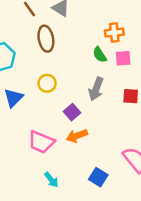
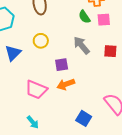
gray arrow: (96, 89) -> (82, 45), turned 120
purple square: (72, 112) -> (62, 65), turned 32
cyan arrow: (51, 180) -> (33, 122), moved

